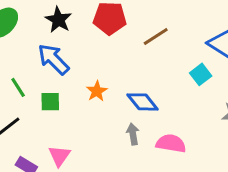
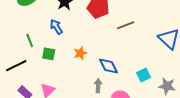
blue arrow: (53, 59) -> (56, 27), size x0.7
cyan square: (201, 74) -> (144, 75), moved

